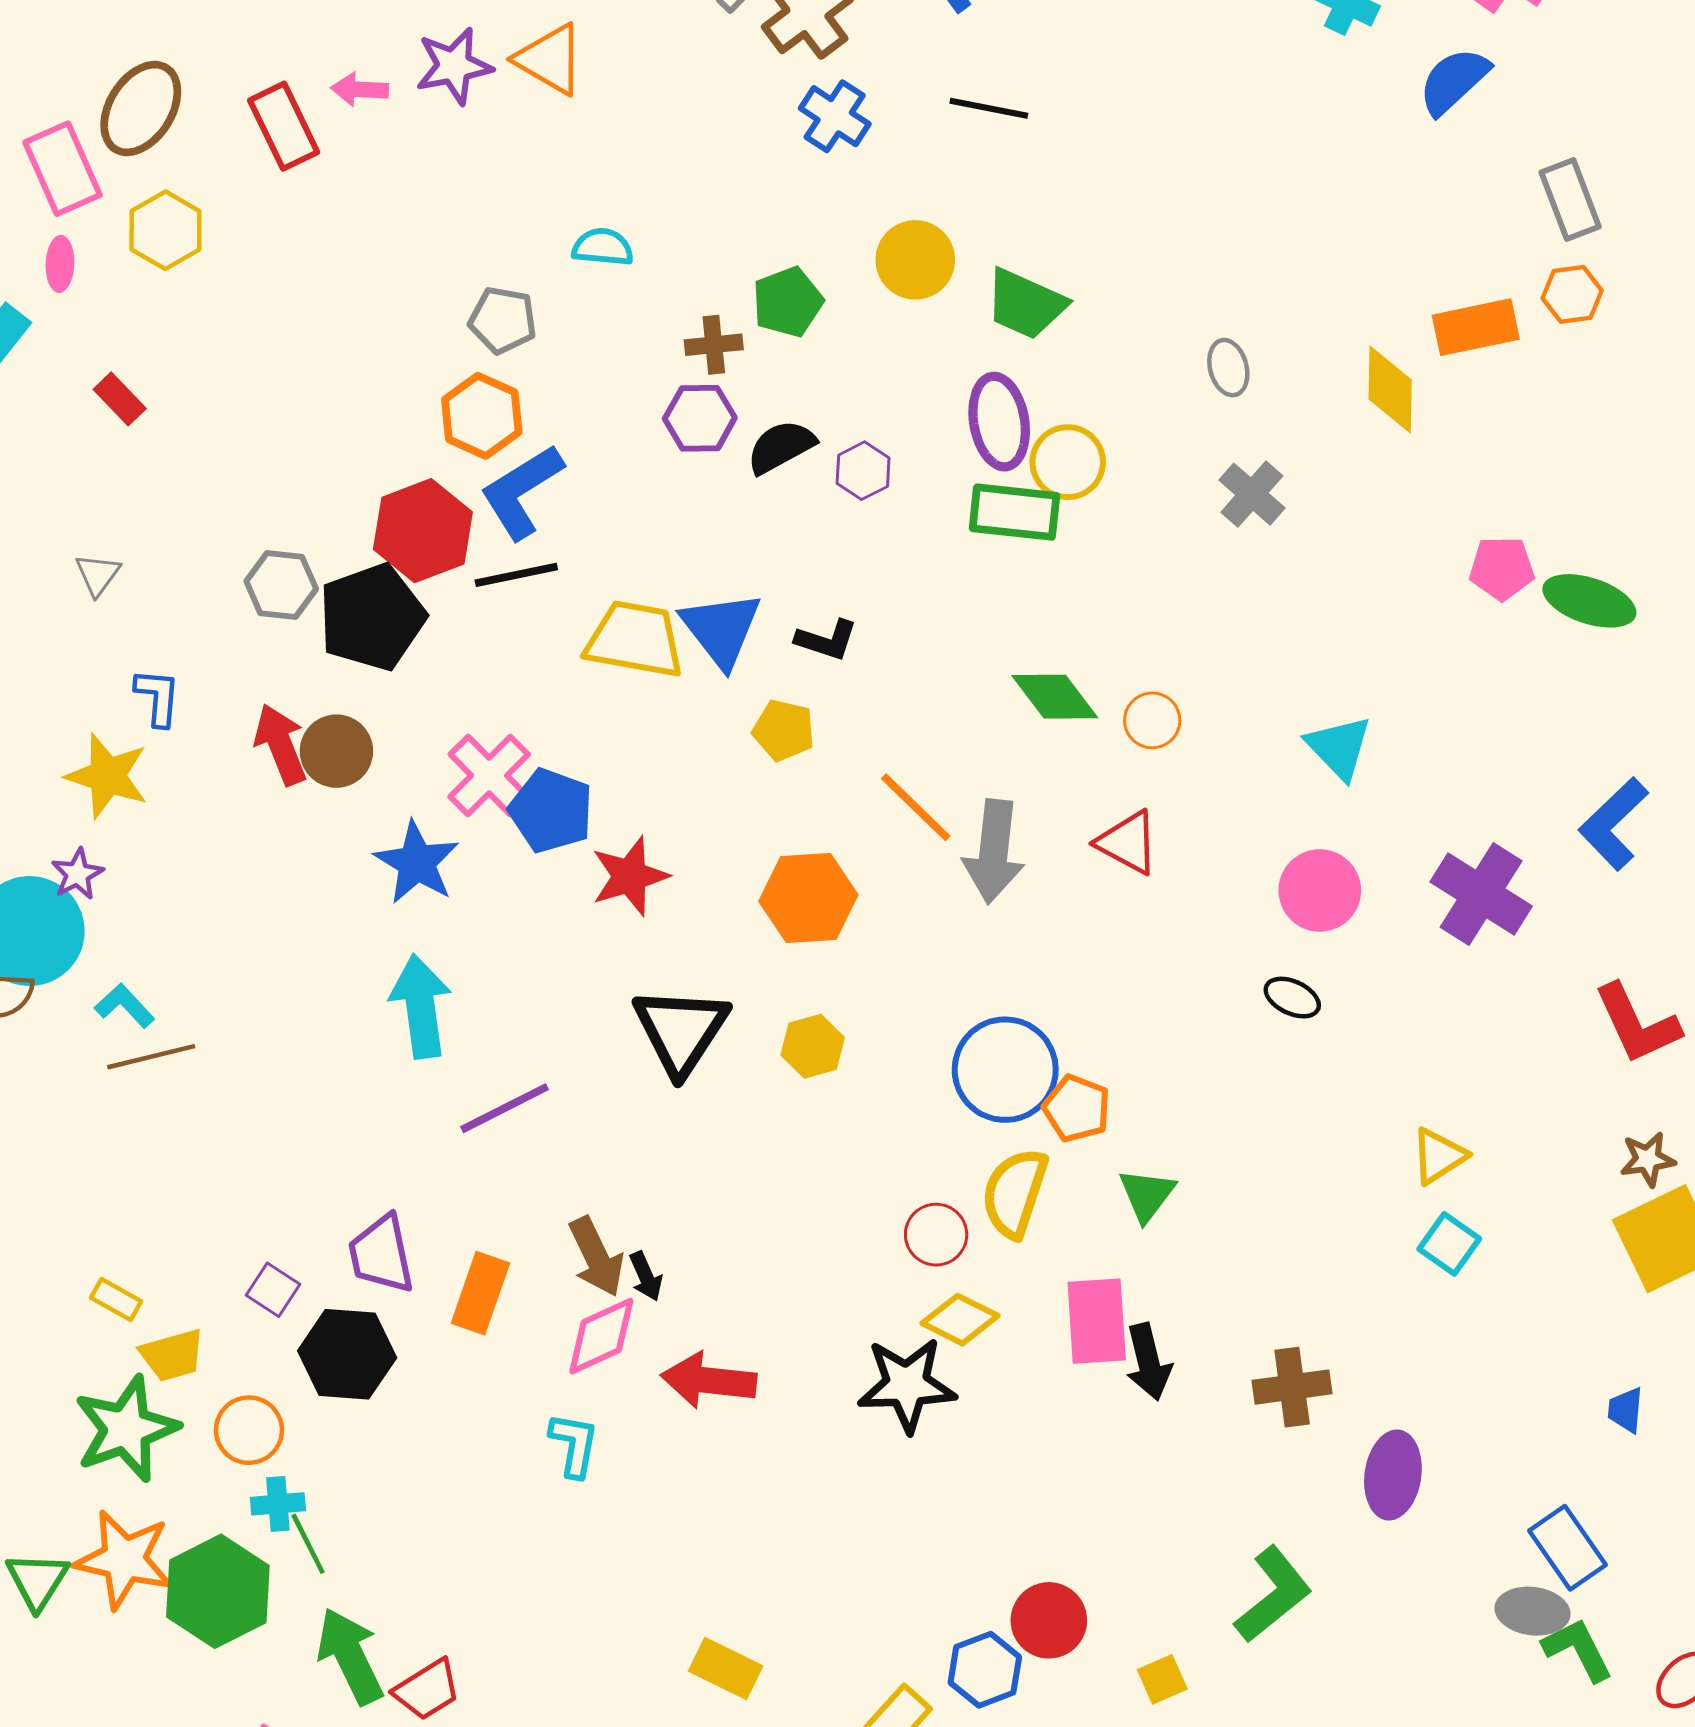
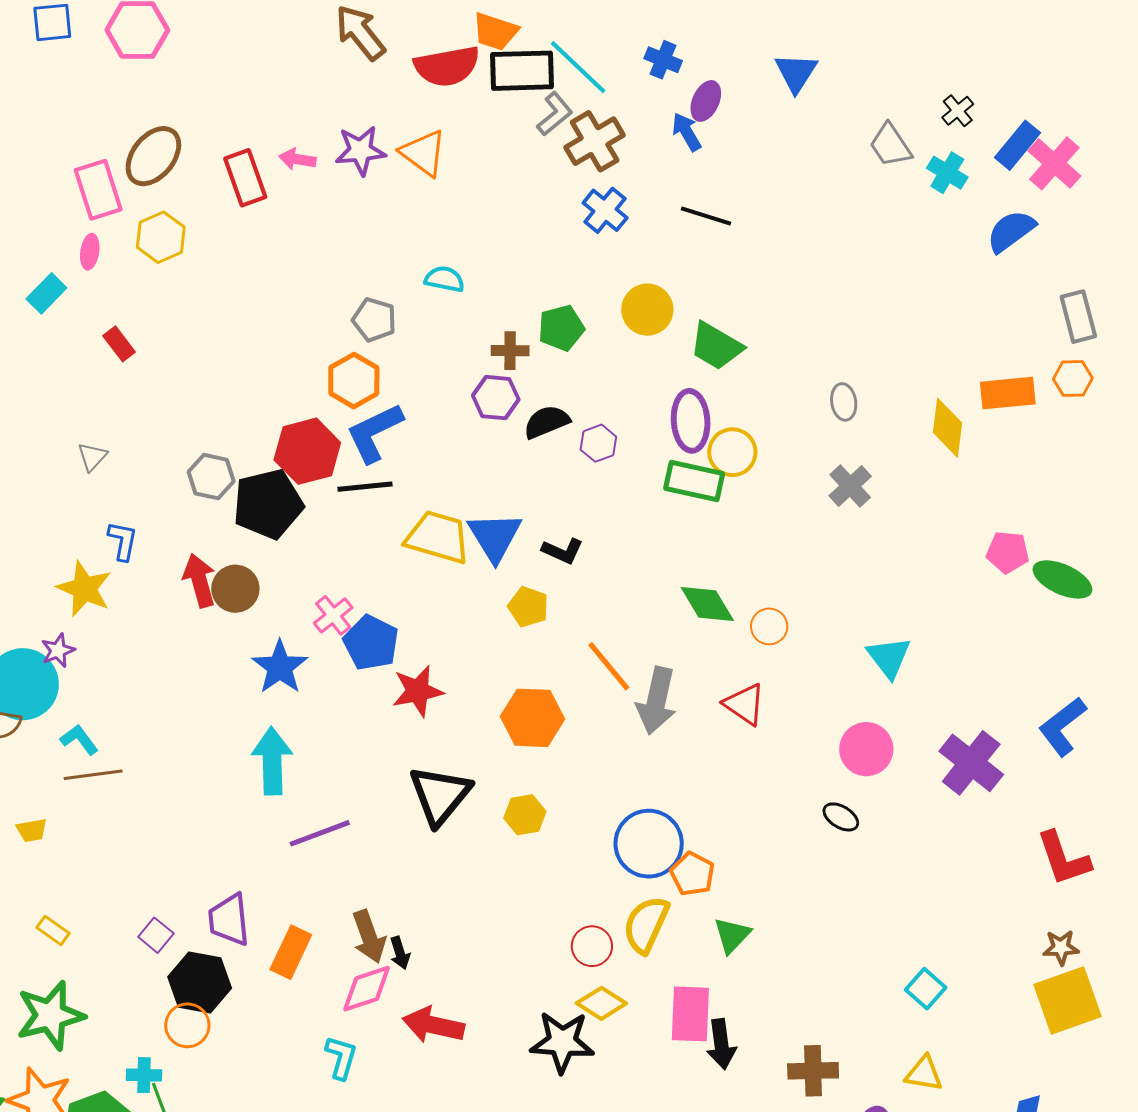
pink cross: (489, 775) -> (333, 615), size x0.7
yellow triangle: (1439, 1156) -> (924, 1074), moved, turned 36
yellow trapezoid: (172, 1355) -> (32, 830), moved, size x0.7
orange circle: (249, 1430) -> (187, 1025), moved

